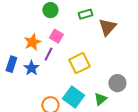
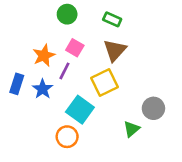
green rectangle: (85, 14) -> (112, 19), turned 40
brown triangle: (107, 27) -> (115, 50), moved
cyan square: (73, 97) -> (80, 110), moved

